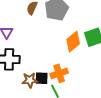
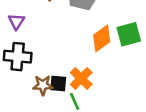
orange cross: (59, 73) -> (81, 78), turned -30

